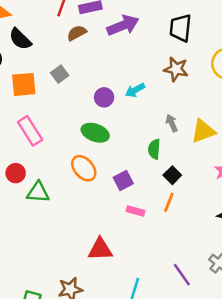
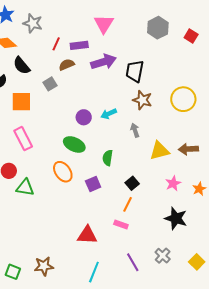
black trapezoid: (180, 28) -> (135, 71), moved
gray square: (60, 74) -> (50, 84), moved
gray arrow: (172, 123) -> (135, 130), moved
green semicircle: (154, 149) -> (108, 158), moved
pink rectangle: (135, 211) -> (121, 225), moved
red triangle: (100, 249) -> (87, 235), moved

